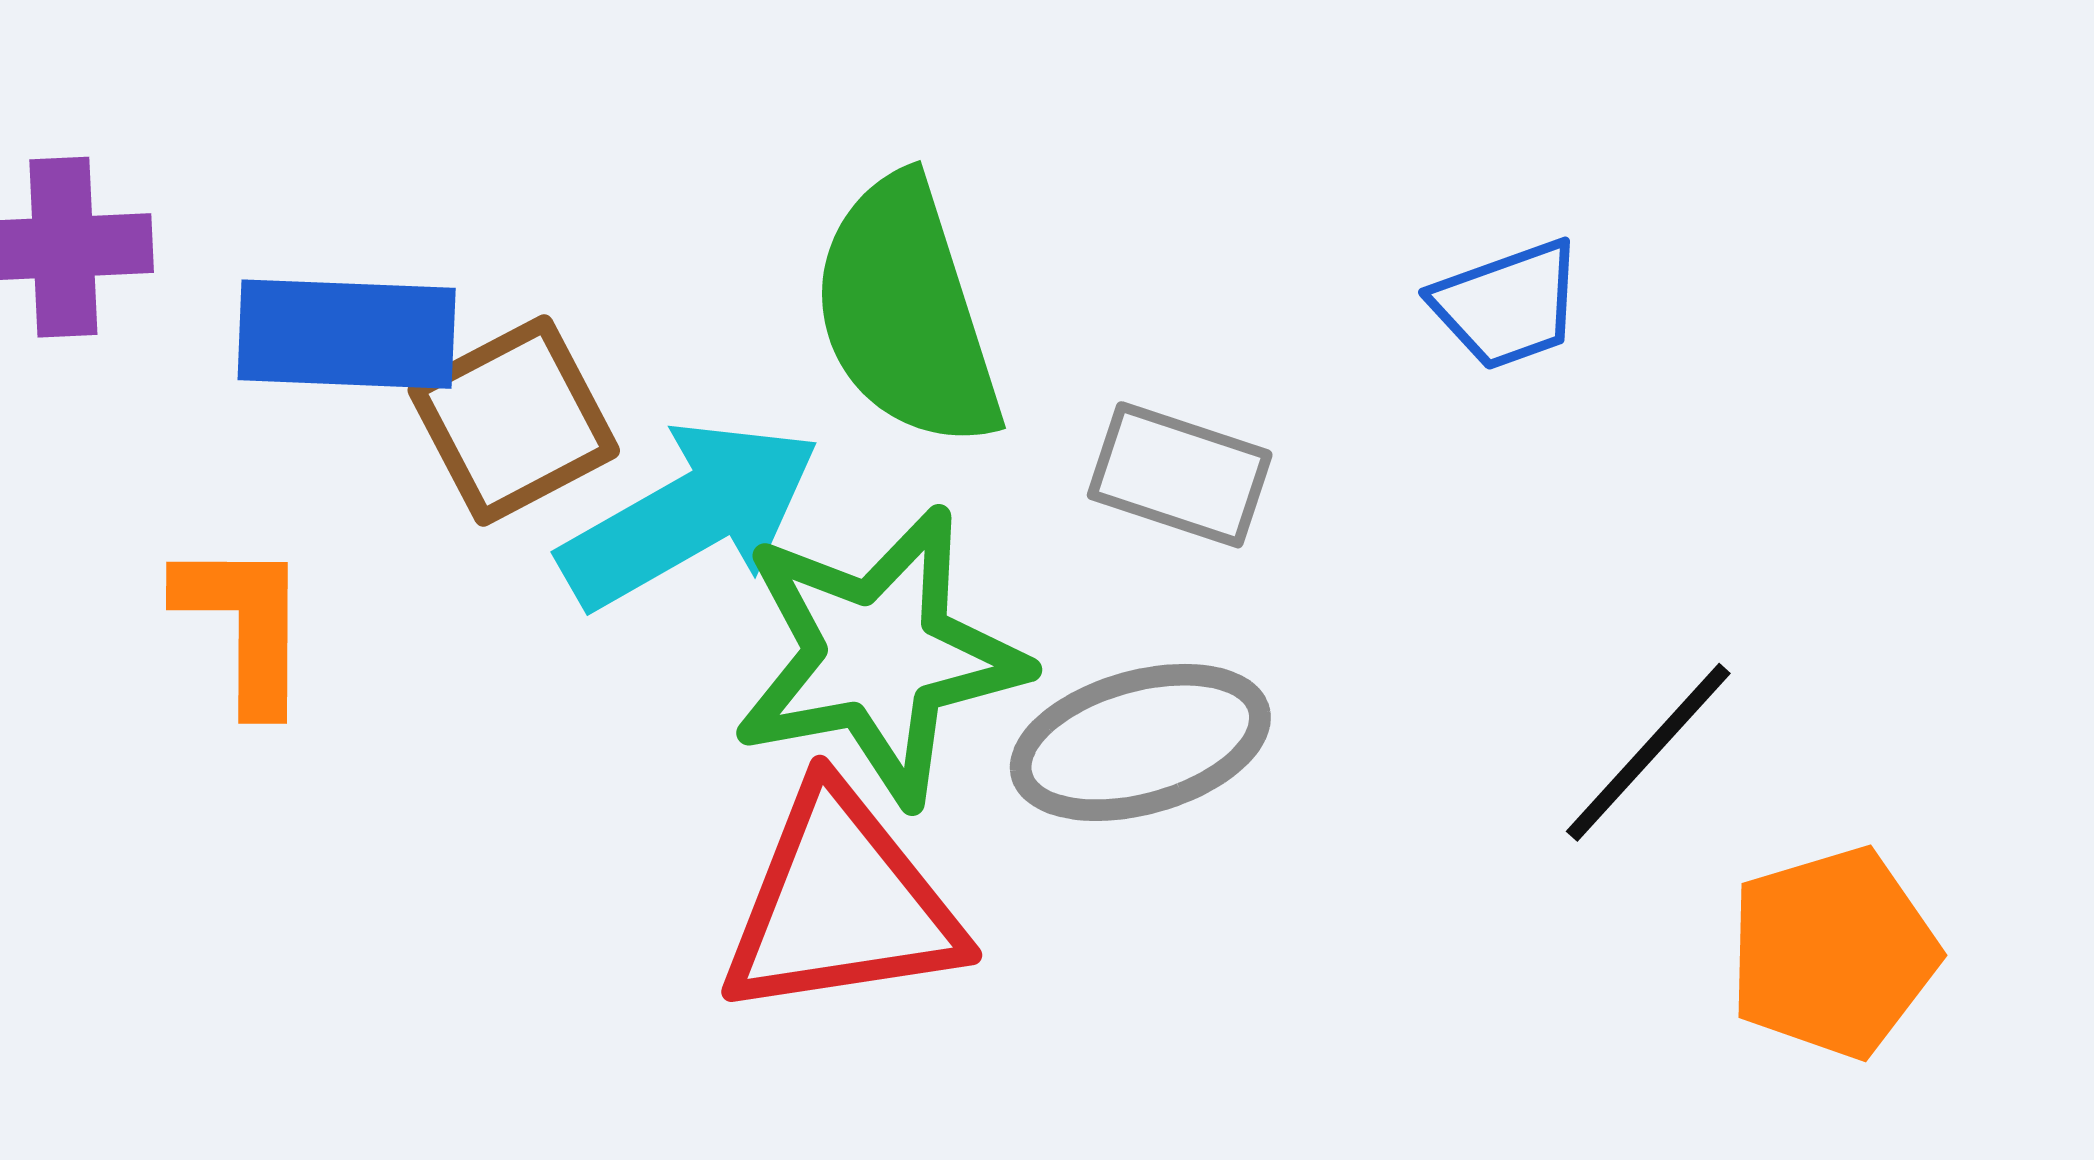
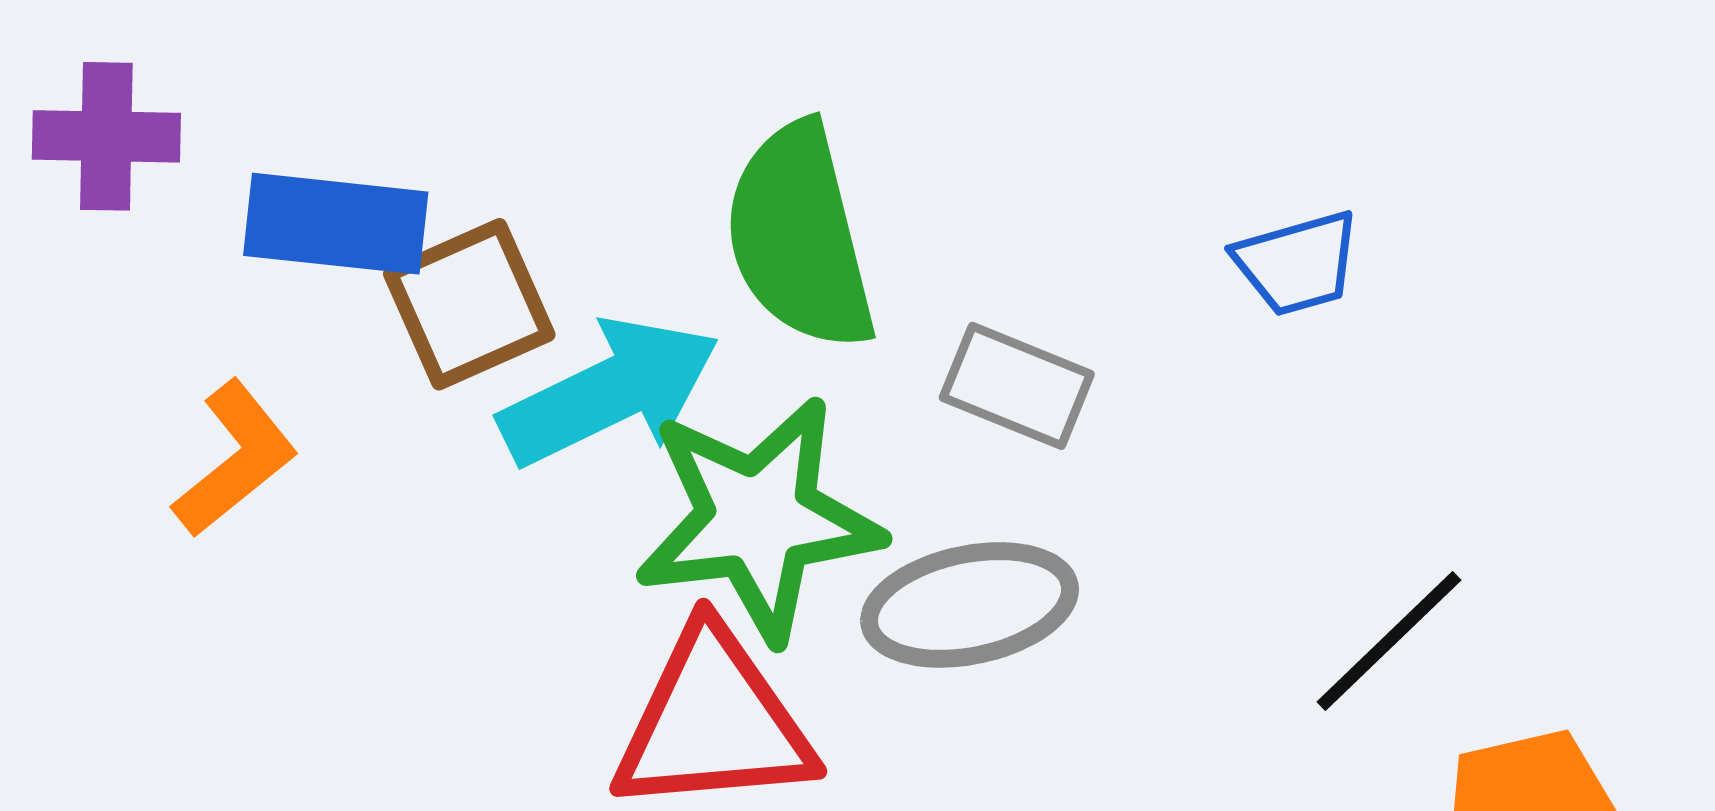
orange L-shape: (244, 625) -> (235, 459), turned 47

